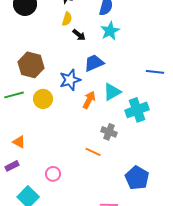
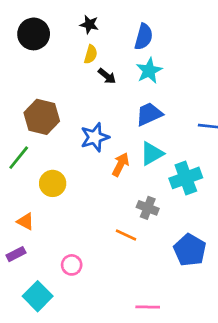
blue trapezoid: (94, 63) -> (149, 114), moved
green line: (14, 95) -> (19, 158), turned -36
yellow circle: (43, 99) -> (53, 183), moved
blue pentagon: (137, 178) -> (190, 250), moved

